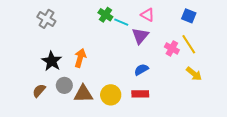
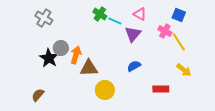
pink cross: (172, 48) -> (165, 31), moved
gray circle: (64, 85) -> (61, 48), moved
brown semicircle: (39, 91) -> (38, 95), moved
brown triangle: (83, 94) -> (89, 68), moved
red rectangle: (140, 94) -> (161, 89), moved

